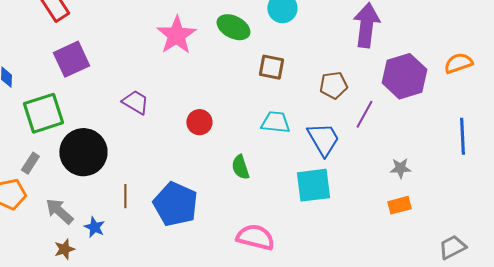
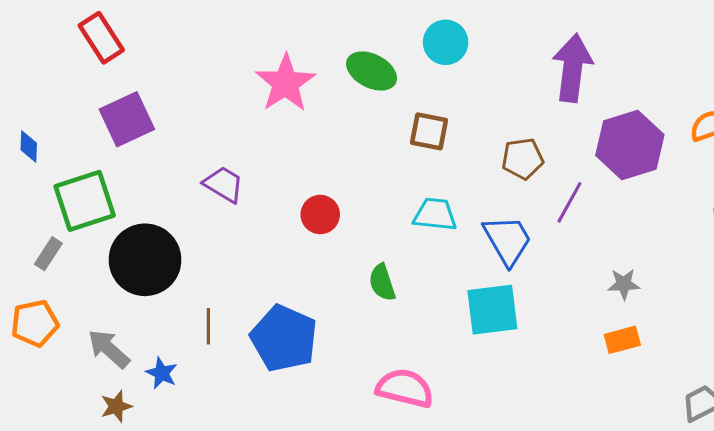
gray rectangle: (30, 163) -> (48, 254), moved

